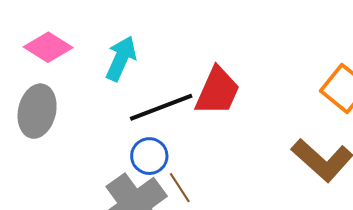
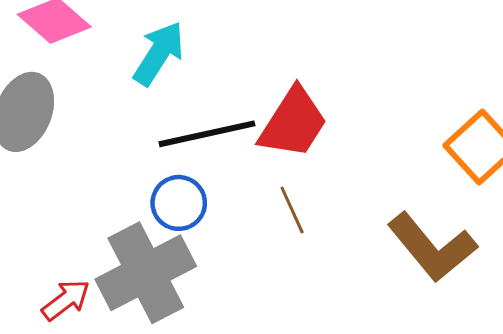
brown line: (180, 188) -> (292, 210), moved

